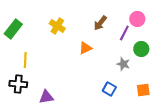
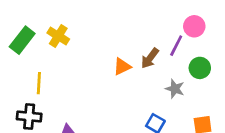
brown arrow: (100, 23) -> (150, 58), moved
yellow cross: (57, 26) -> (58, 36), moved

